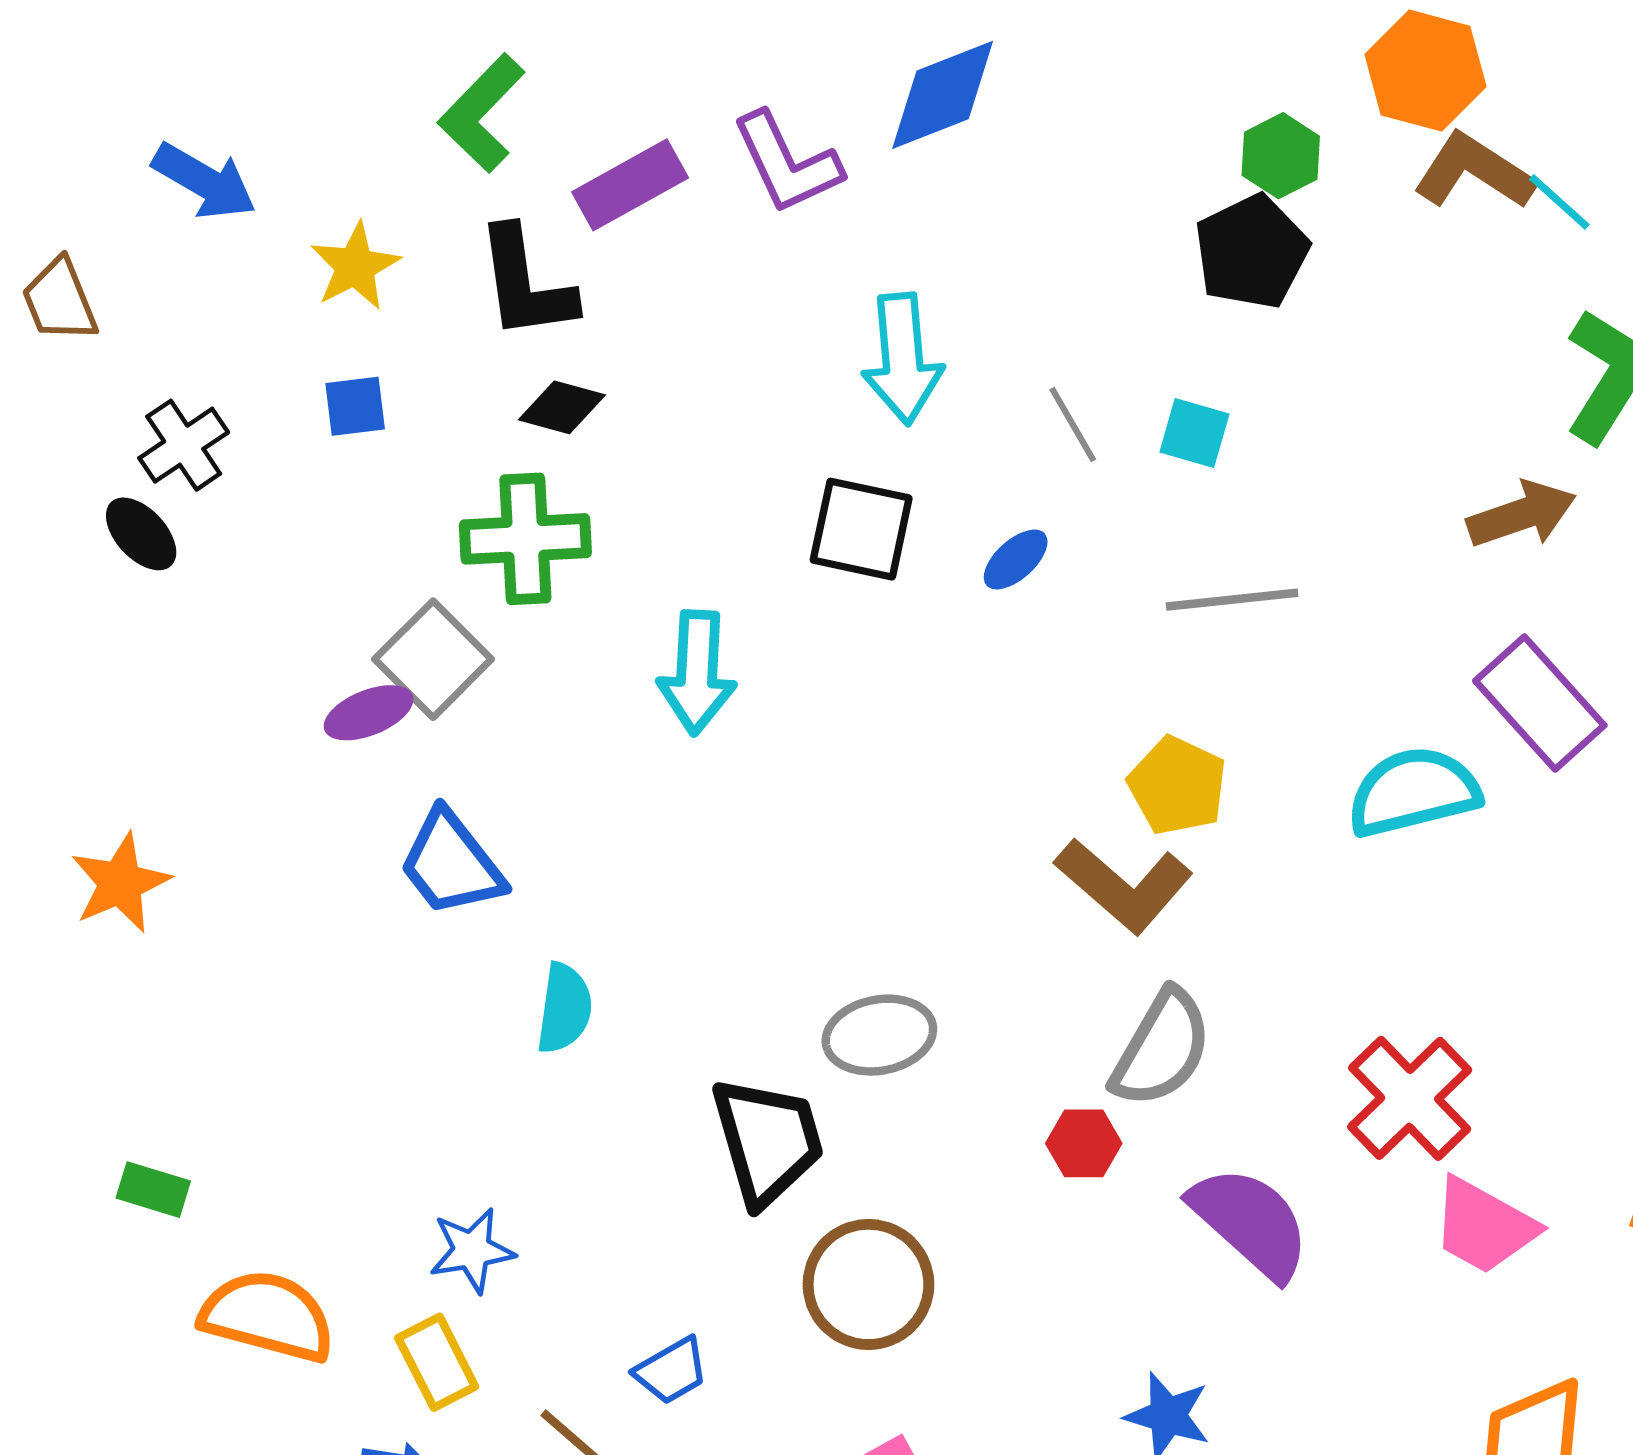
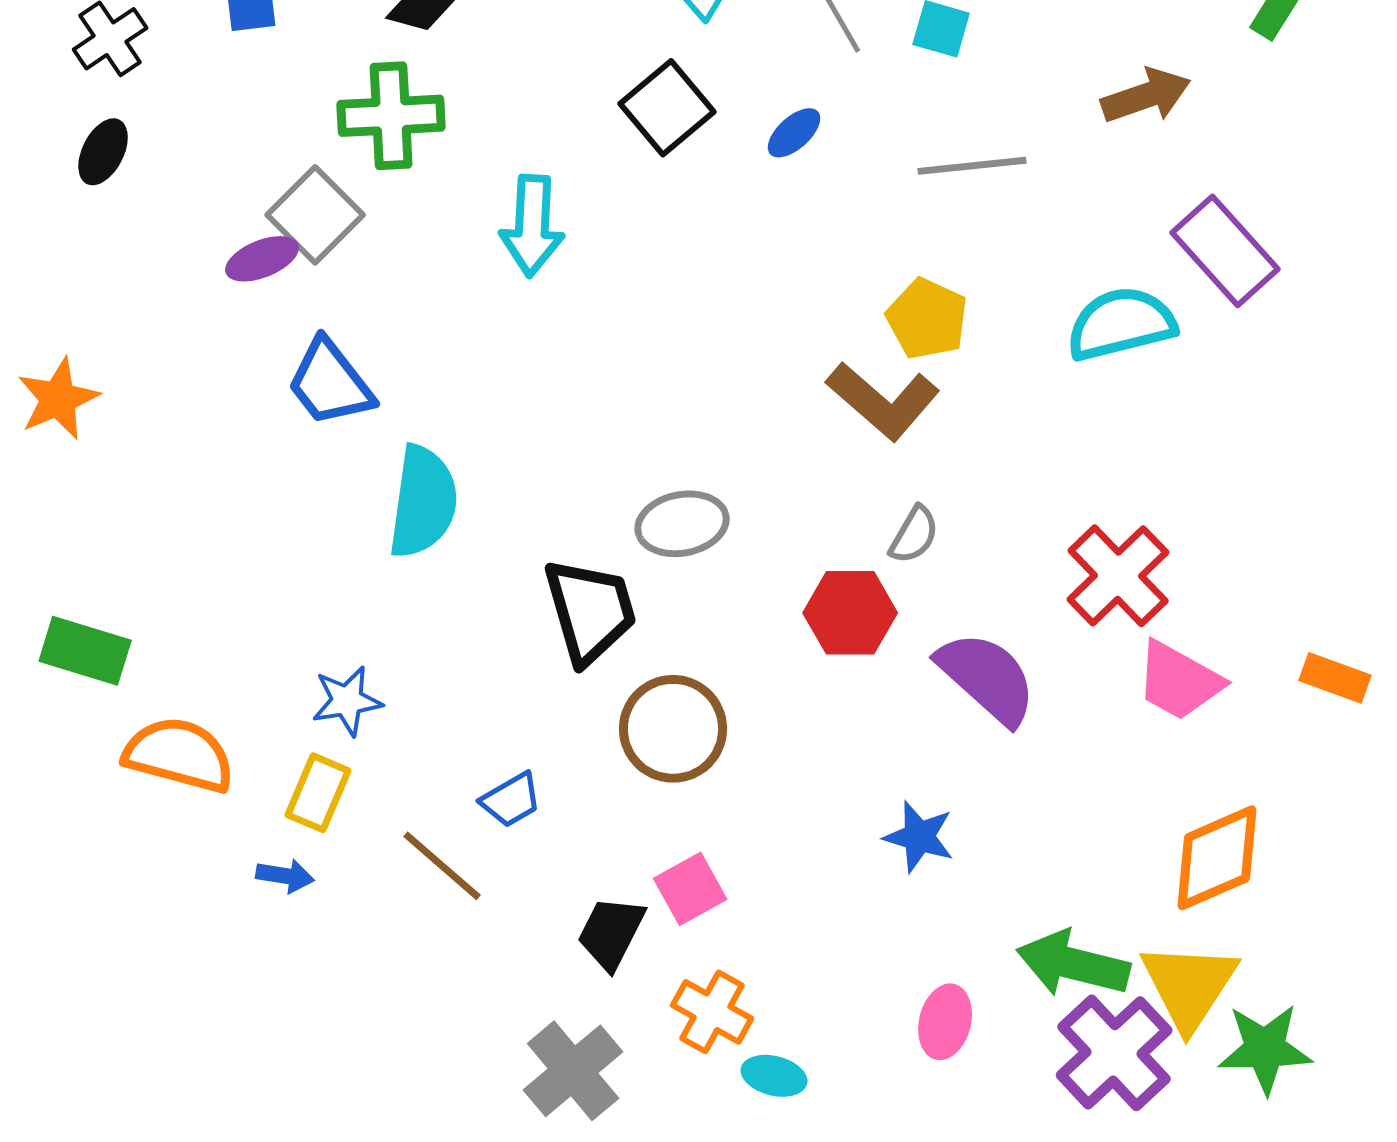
brown arrow: (1522, 514) -> (1146, 96), moved
black square: (861, 529) -> (667, 108), turned 38
black ellipse: (141, 534) -> (103, 152), moved, turned 70
cyan semicircle: (564, 1008) -> (423, 502), size x1.5
gray semicircle: (1162, 1048) -> (914, 535), size x0.6
red hexagon: (1084, 1143) -> (850, 613), size x1.5
green rectangle: (153, 1190) -> (85, 651), size x1.5
yellow rectangle: (437, 1362) -> (318, 793), turned 50

